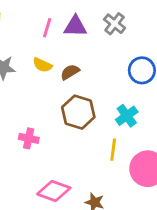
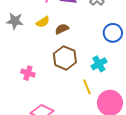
yellow semicircle: (42, 65) -> (43, 22), turned -64
yellow line: (113, 150) -> (87, 87), turned -35

